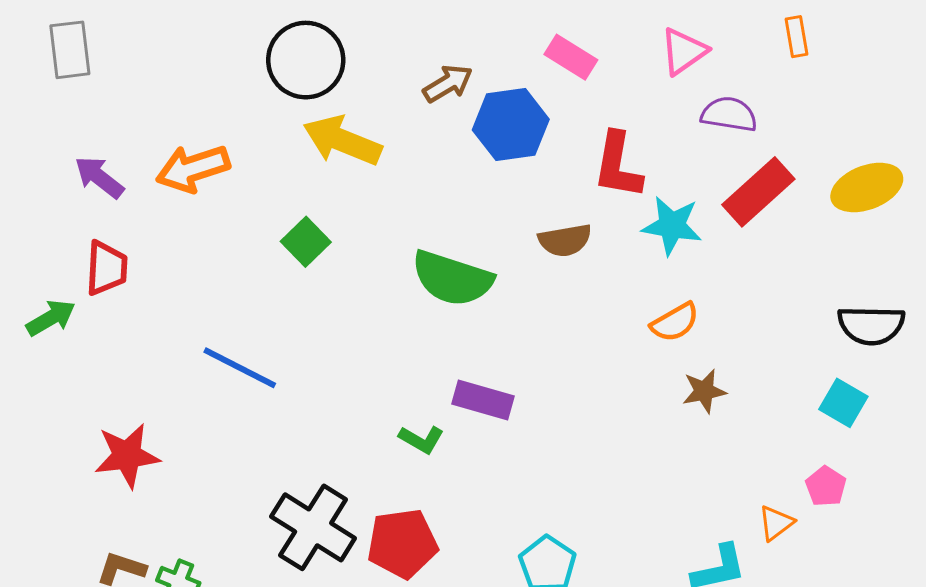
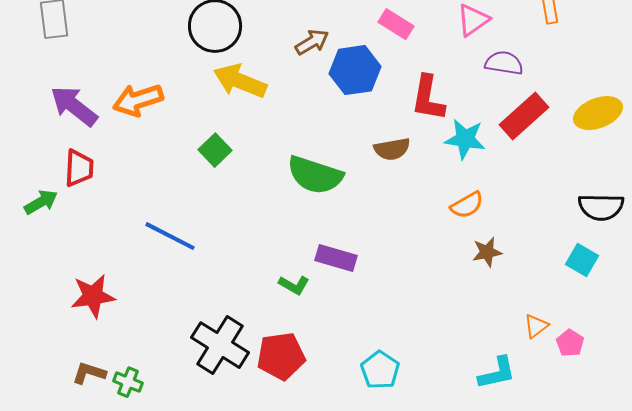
purple arrow: (99, 177) -> (74, 106), size x1.4
pink pentagon: (826, 486) -> (570, 343), moved
orange triangle: (776, 523) -> (536, 326), moved

